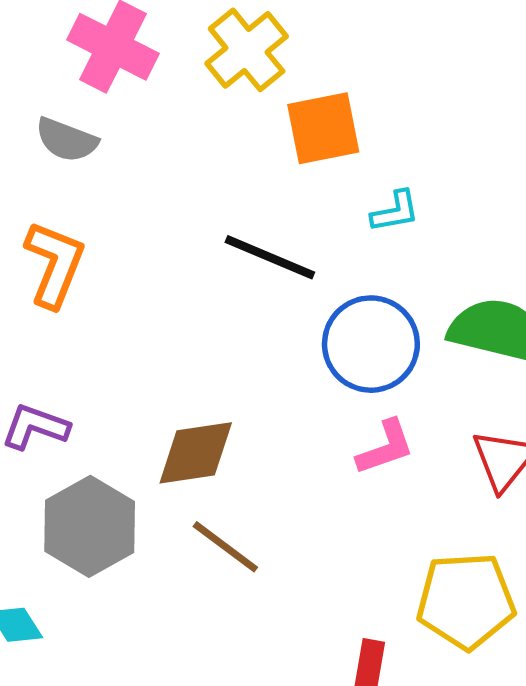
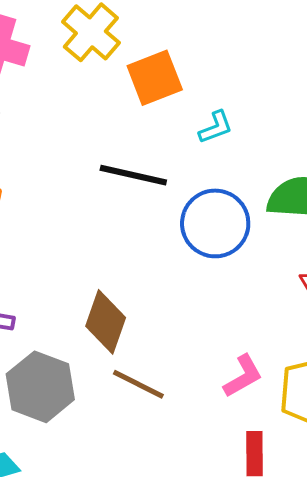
pink L-shape: (385, 447) -> (243, 376), moved
brown diamond: (196, 453) -> (106, 322), turned -52

